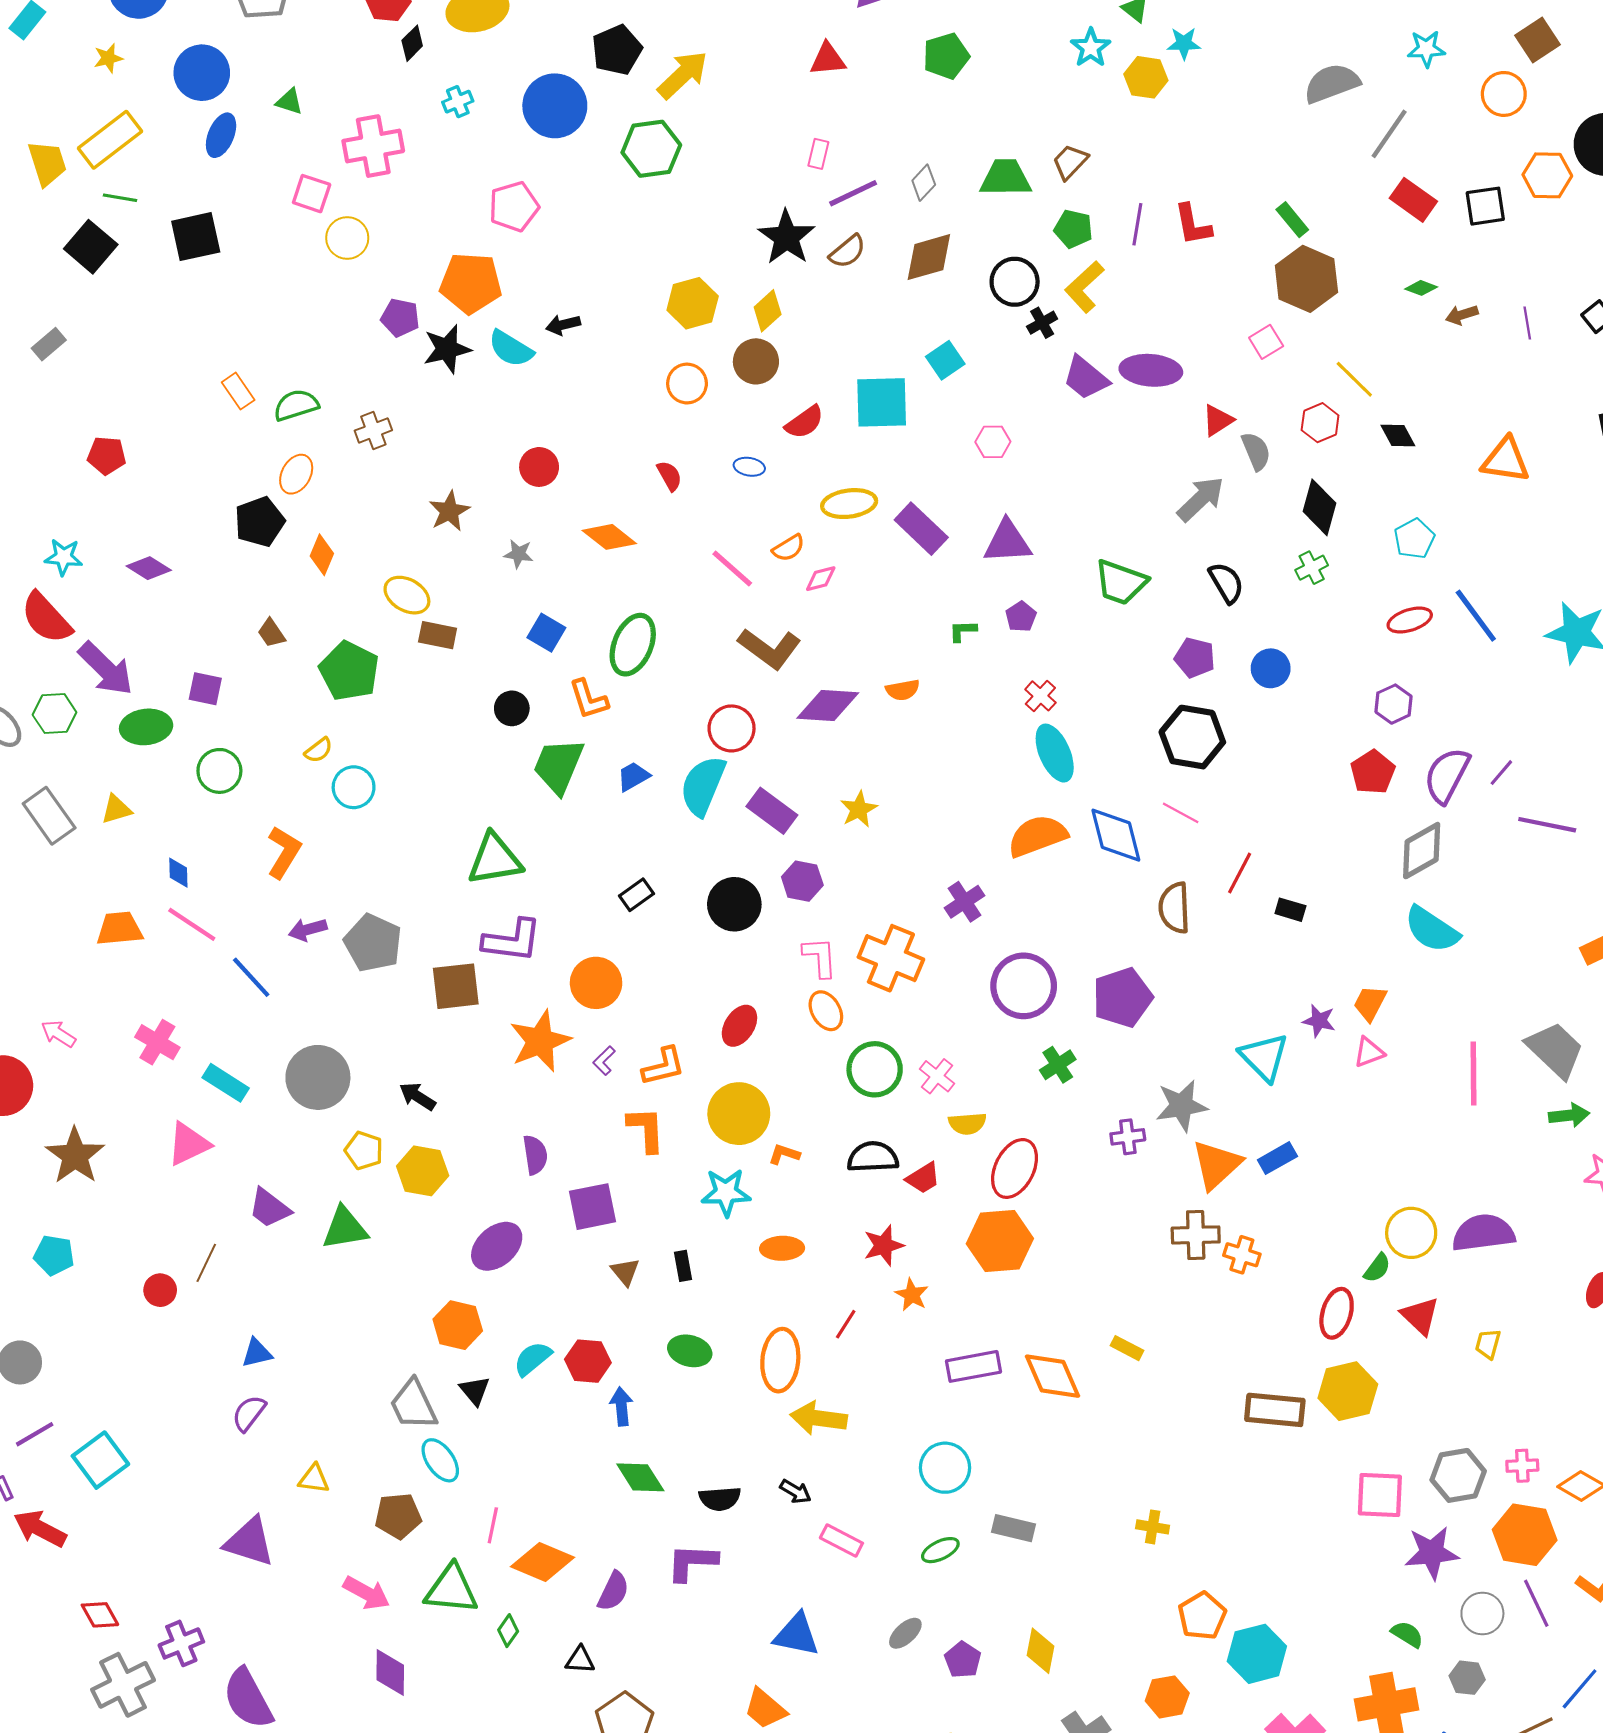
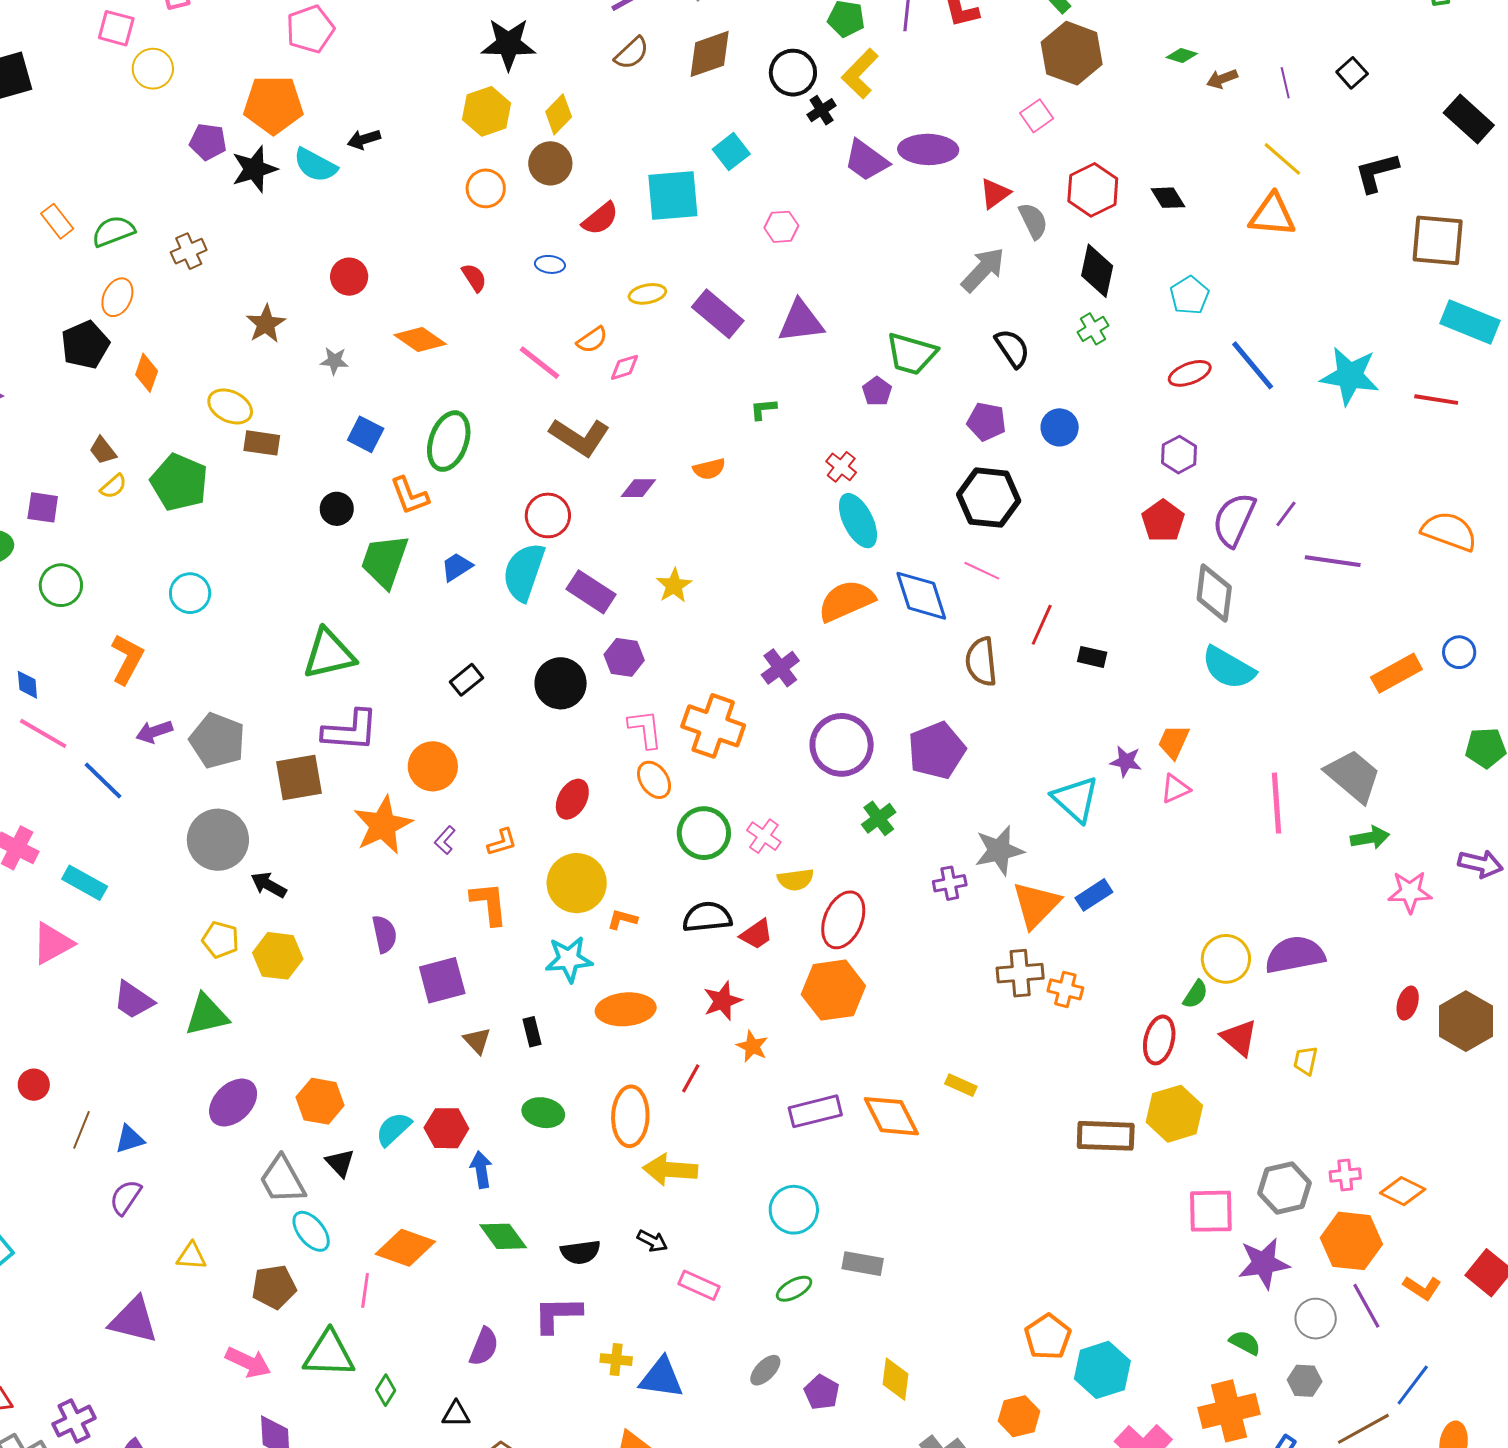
black star: (786, 237) -> (508, 44), moved, turned -30
yellow line: (1354, 379) -> (1282, 159), moved
red hexagon: (1320, 423) -> (1093, 190), size x1.4
yellow ellipse: (849, 504) -> (647, 294), size x0.7
purple pentagon: (1021, 617) -> (877, 391), moved
purple diamond: (828, 705) -> (638, 488), size x0.6
yellow semicircle: (319, 750) -> (113, 486), moved
gray diamond: (1422, 851) -> (1214, 593), turned -50
orange L-shape: (663, 1066) -> (502, 842), size x0.7
gray circle: (318, 1077) -> (218, 840), moved
purple ellipse: (497, 1246) -> (233, 1103), moved
orange ellipse: (782, 1248) -> (626, 1009), size x1.4
brown line: (206, 1263) -> (81, 1130), moved
yellow cross: (1153, 1527) -> (616, 1360), moved
orange diamond: (542, 1562) -> (405, 1248), moved

